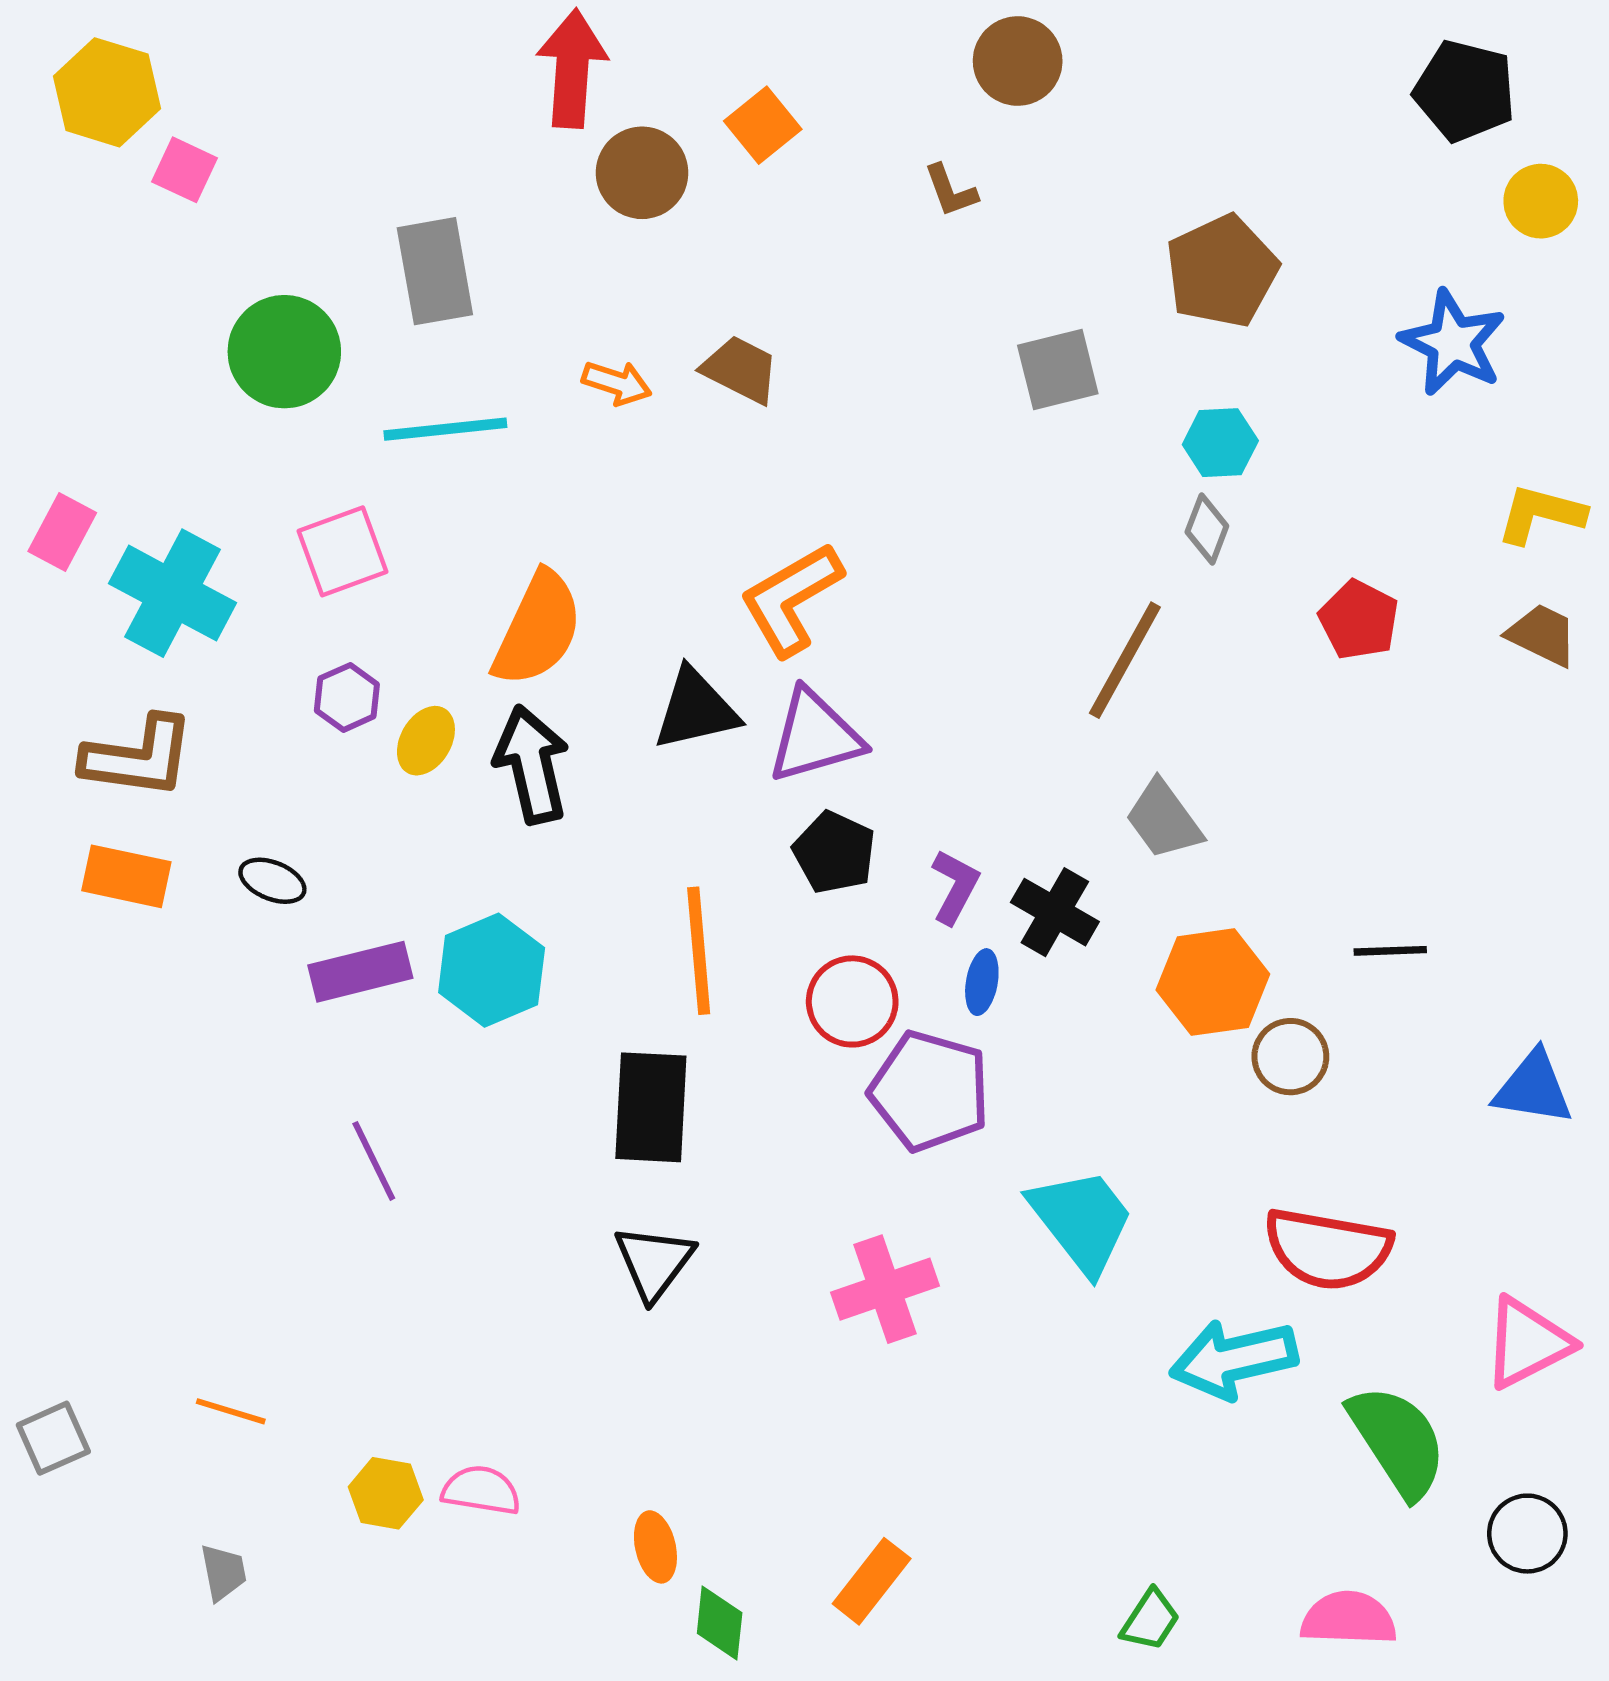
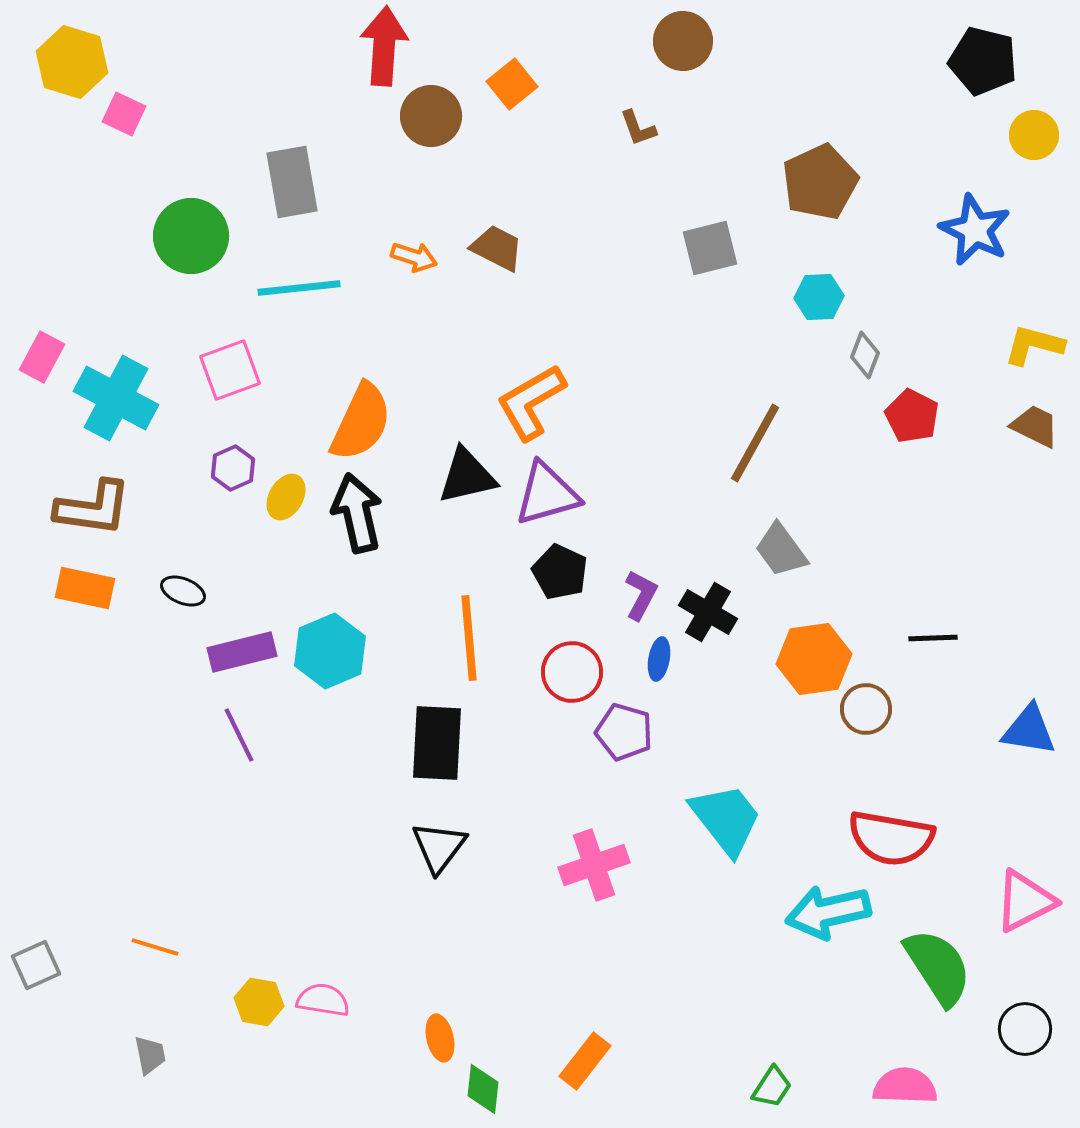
gray diamond: (1207, 529) -> (865, 355), moved
purple pentagon: (930, 1091) -> (624, 732), size x0.7
purple line: (374, 1161) -> (239, 735), moved

